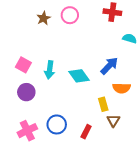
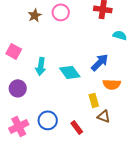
pink square: (23, 65) -> (14, 51), moved
brown triangle: (113, 120) -> (104, 116), turned -40
red rectangle: (86, 132) -> (77, 127), turned -64

